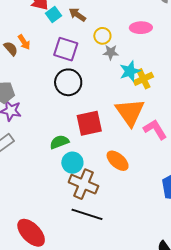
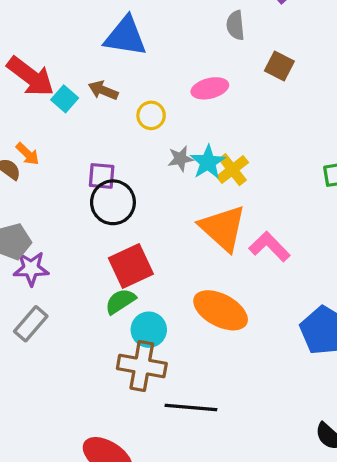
purple square: (66, 49) -> (102, 176), moved, size x0.7
gray star: (111, 52) -> (180, 159), moved
red square: (89, 123) -> (131, 266), moved
orange ellipse: (118, 161) -> (221, 310), size x1.4
brown cross: (83, 184) -> (142, 366), moved

